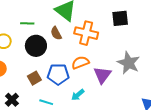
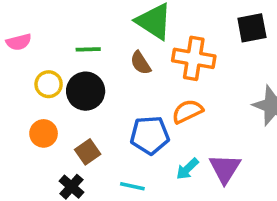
black circle: (36, 46) -> (86, 91), moved
purple triangle: (102, 75) -> (225, 169), moved
brown square: (34, 78) -> (88, 152), moved

